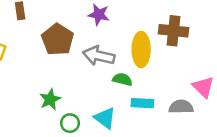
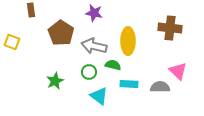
brown cross: (174, 31) -> (170, 28), moved
green circle: (70, 123) -> (89, 72), moved

